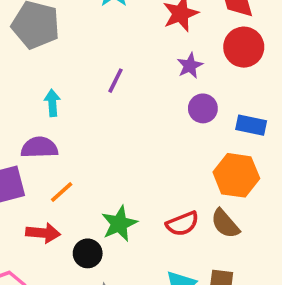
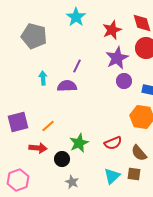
purple star: (190, 66) -> (117, 58), size x1.6
purple semicircle: (39, 147) -> (67, 86), moved
brown semicircle: (225, 224) -> (139, 153), moved

